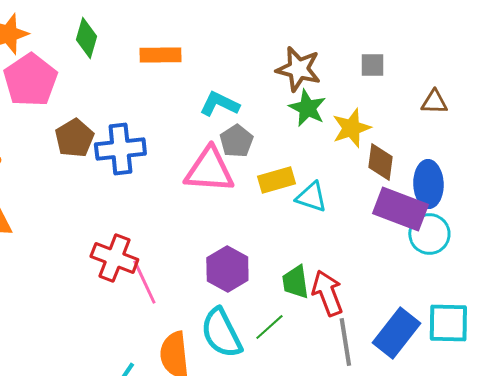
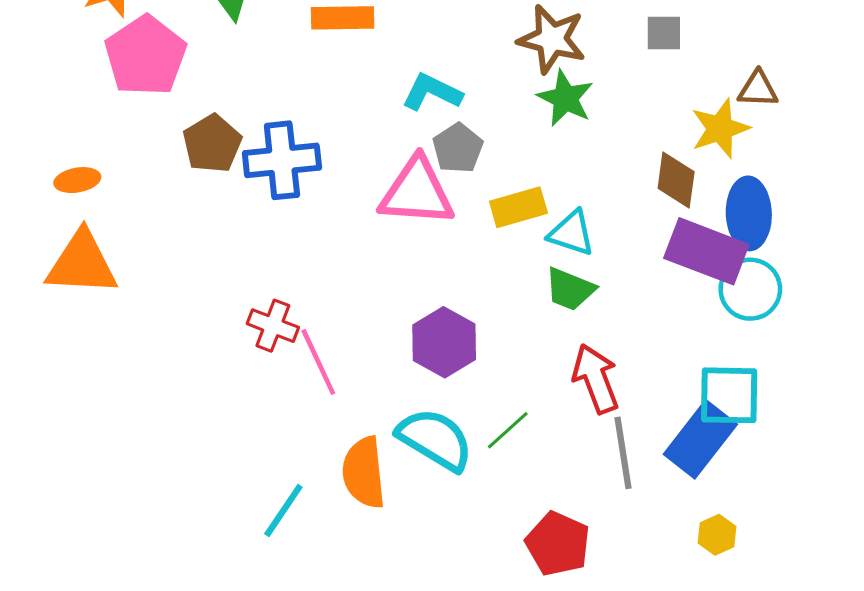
yellow star: (351, 128) -> (720, 129), moved
red cross: (114, 258) -> (273, 326), size x0.7
green trapezoid: (295, 282) -> (570, 289), moved, turned -60
cyan square: (448, 323) -> (729, 395), moved
cyan semicircle: (221, 333) -> (435, 439), turned 148

